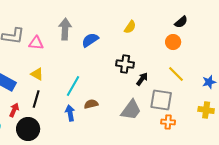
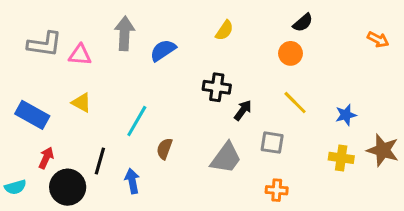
black line: (36, 99) -> (100, 161), moved
gray square: (161, 100) -> (272, 143), size x0.7
brown semicircle: (91, 104) -> (164, 149), turned -56
blue arrow: (70, 113) -> (132, 181), moved
orange cross: (168, 122) -> (277, 190), moved

